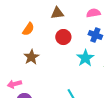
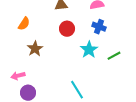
orange semicircle: (28, 29) -> (24, 24), moved

